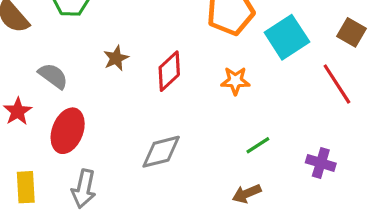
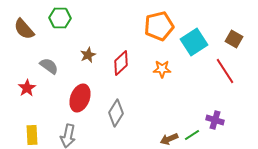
red ellipse: (68, 131) -> (80, 98), moved
green line: (258, 145) -> (192, 135), moved
gray diamond: (161, 152) -> (116, 113), turned -44

